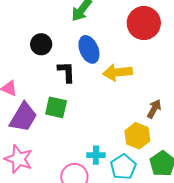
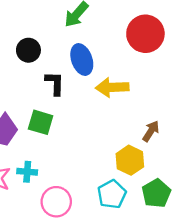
cyan cross: (96, 155) -> (27, 172), moved

